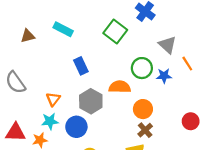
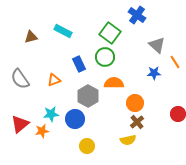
green circle: (142, 68) -> (105, 57), moved
orange triangle: (53, 99) -> (54, 80), moved, turned 32
red triangle: (15, 132) -> (20, 124), turned -42

